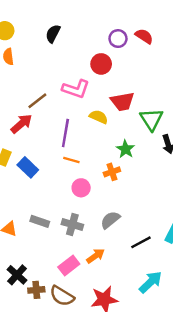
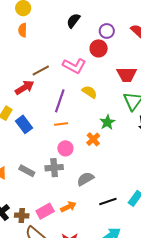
black semicircle: (53, 34) -> (73, 21), moved
purple circle: (118, 39) -> (107, 31), moved
red trapezoid: (122, 102) -> (127, 74), moved
orange line: (71, 160) -> (61, 124), turned -32
orange cross: (112, 172) -> (93, 139), turned -32
gray cross: (72, 224) -> (54, 168), moved, turned -30
brown cross: (36, 290) -> (22, 216), moved

